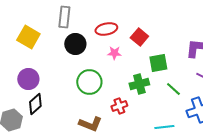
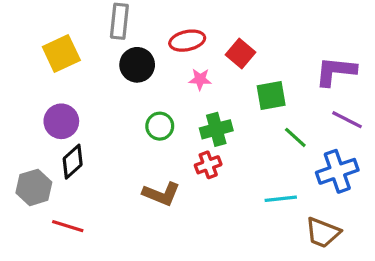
yellow square: (28, 37) -> (61, 54), turned 35
green circle: (89, 82) -> (160, 126), size x0.7
green cross: (139, 84) -> (216, 129), moved

